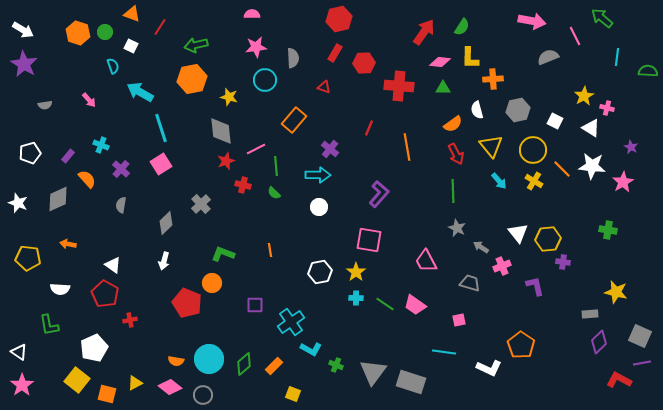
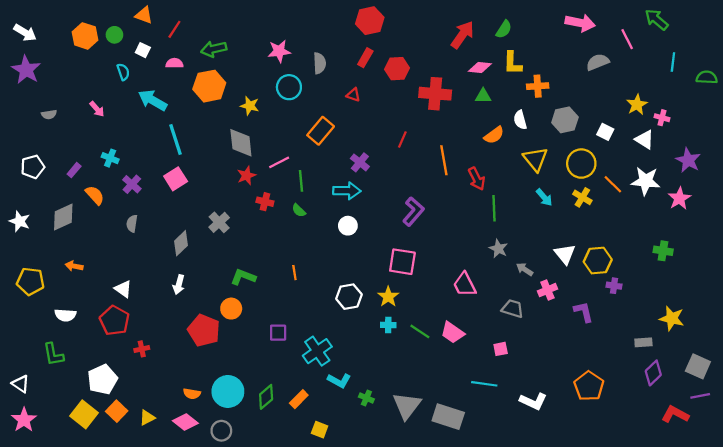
pink semicircle: (252, 14) -> (174, 63), moved
purple star: (631, 147) -> (688, 160), size x1.6
red arrow: (456, 154) -> (477, 179), moved
orange pentagon: (521, 345) -> (589, 386), moved
orange square: (107, 394) -> (117, 411), moved, turned 30

